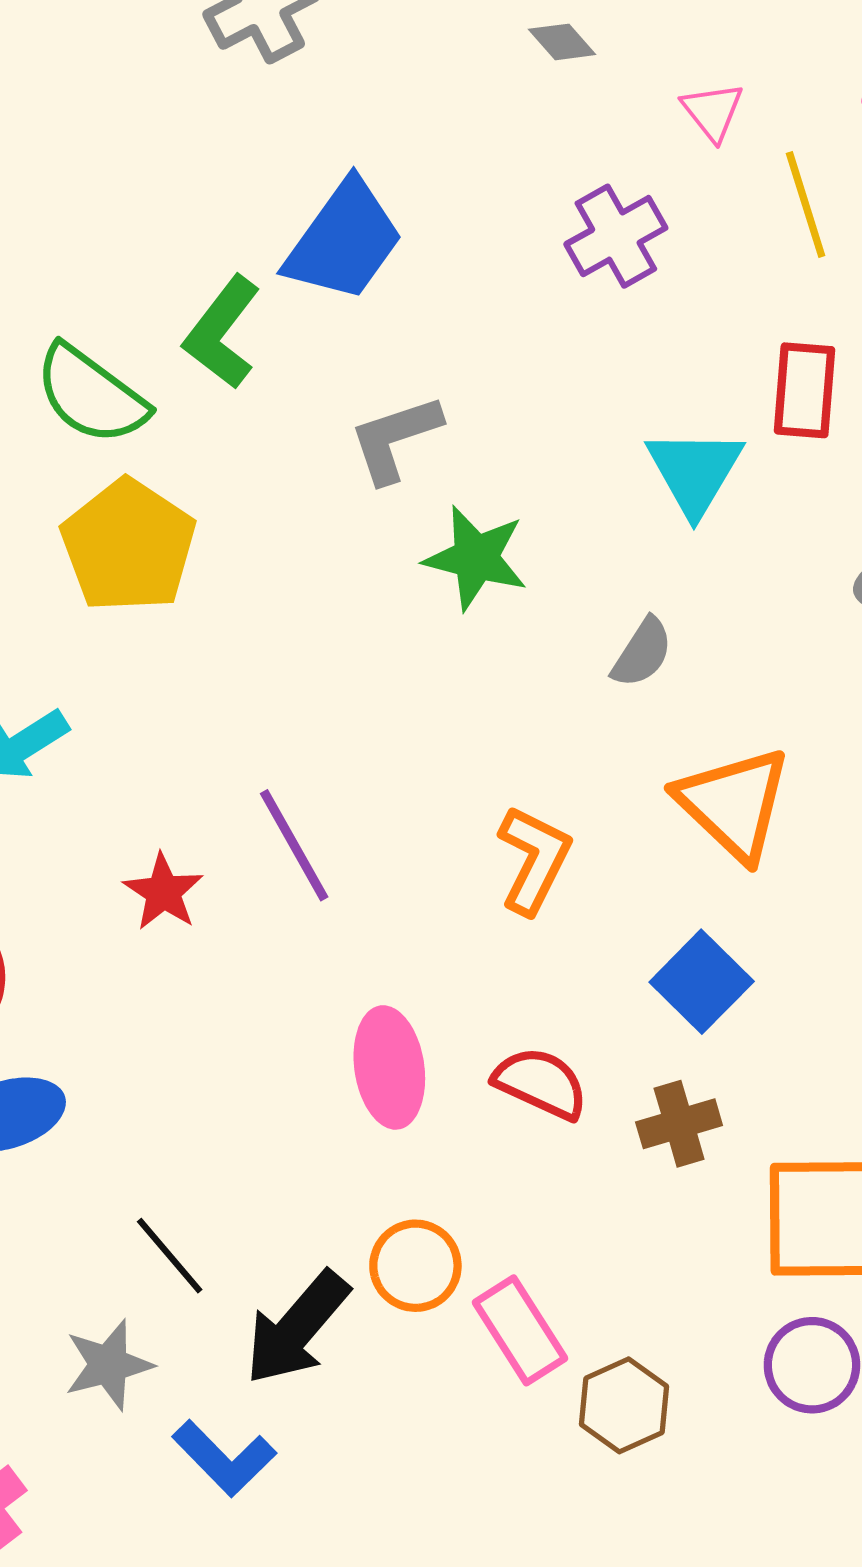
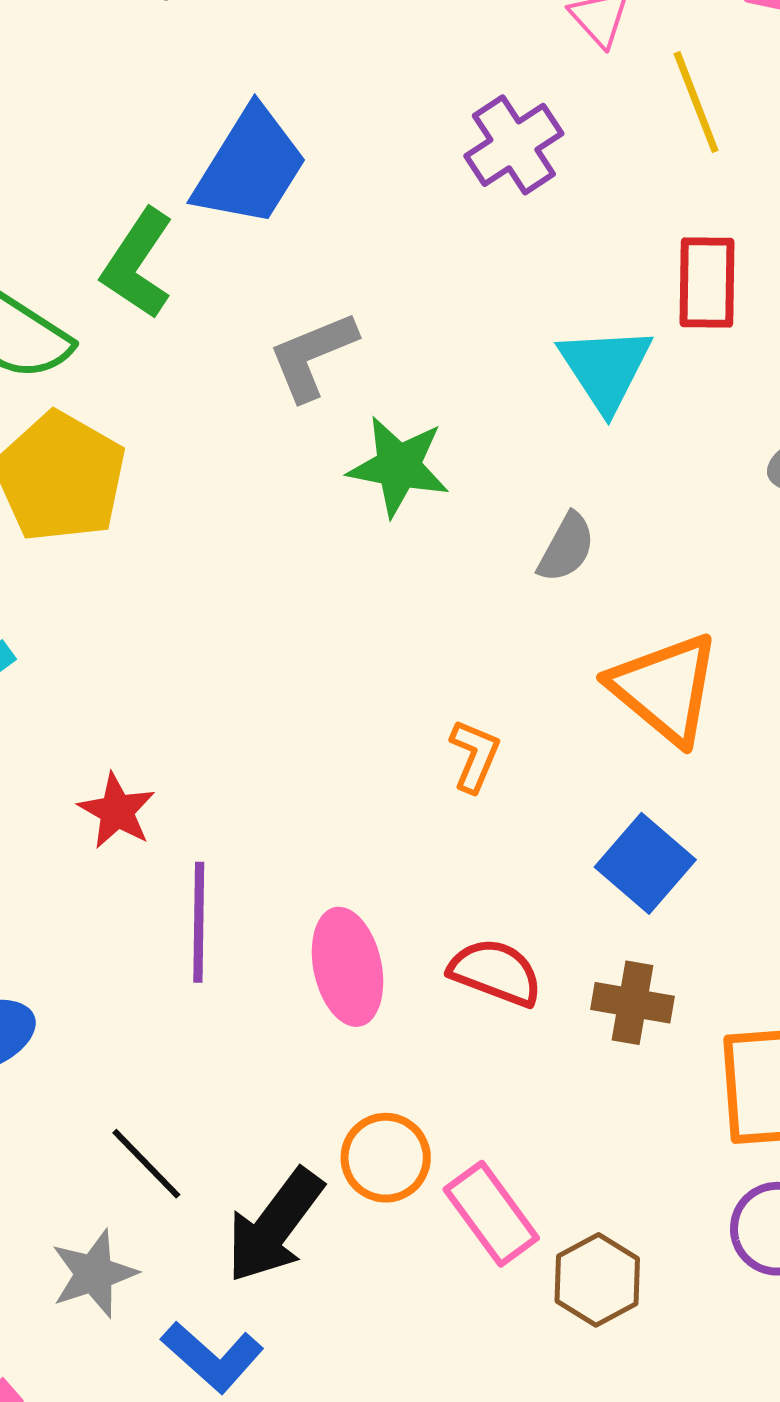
purple line: (294, 845) -> (199, 922), moved, turned 34
orange L-shape: (534, 860) -> (475, 756), size x0.7
brown cross: (679, 1124) -> (632, 1003), turned 30

